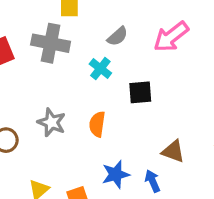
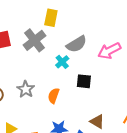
gray semicircle: (118, 36) -> (76, 44), size x1.5
gray cross: (51, 43) -> (35, 40), turned 30

